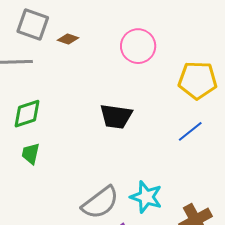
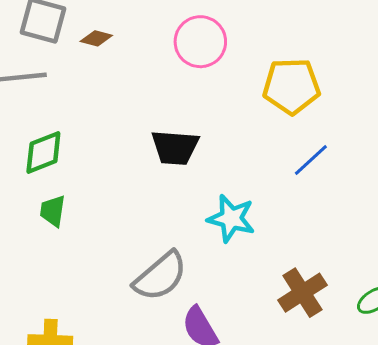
blue line: (190, 131) -> (311, 160), moved
cyan star: (146, 197) -> (231, 218), moved

